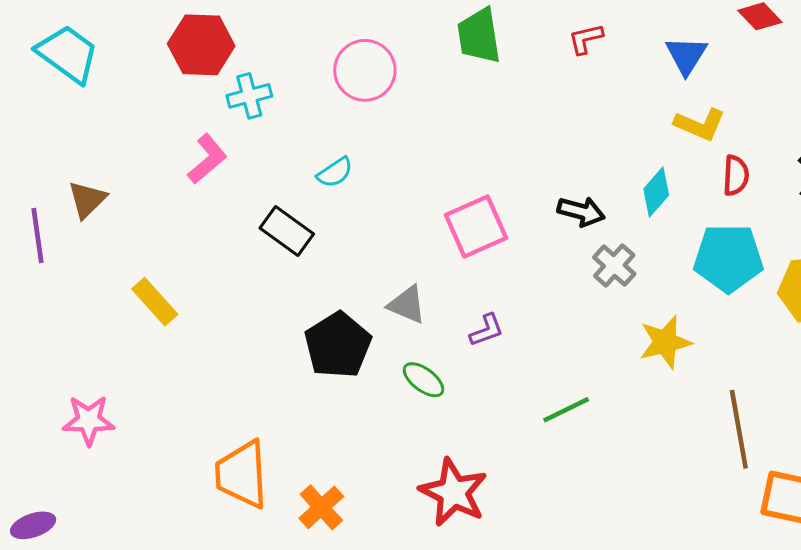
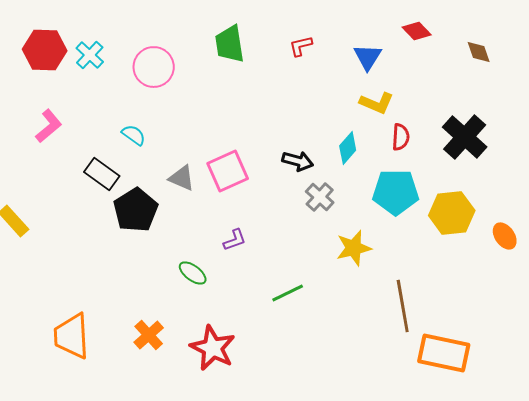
cyan cross: (249, 96) -> (90, 55), moved, turned -32
cyan semicircle: (335, 172) -> (134, 135), turned -110
gray triangle: (407, 305) -> (182, 178), moved
black pentagon: (338, 345) -> (136, 210), moved
orange cross: (321, 507) -> (149, 335), moved

